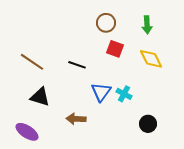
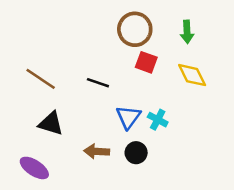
brown circle: (106, 23) -> (135, 29), size x1.4
black circle: (148, 124) -> (136, 153), moved

